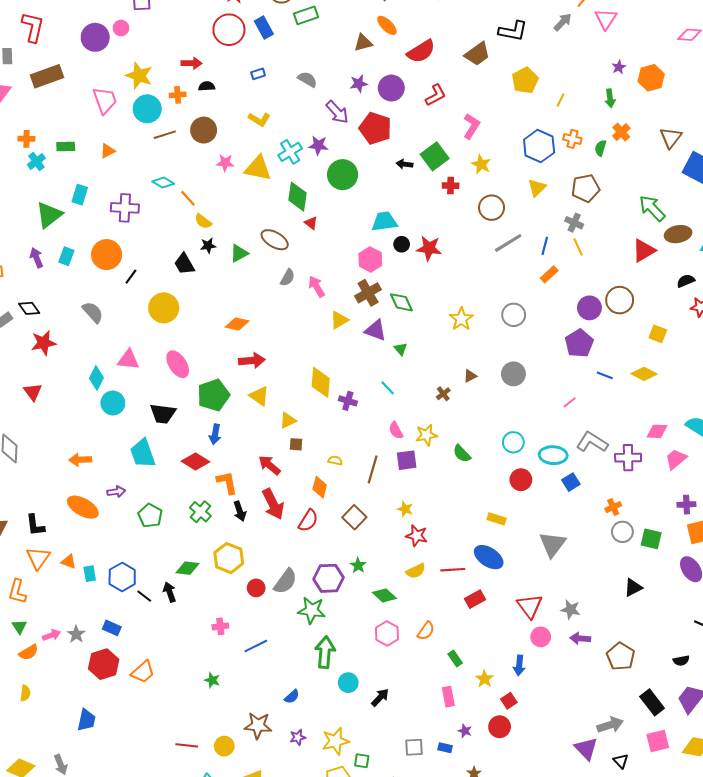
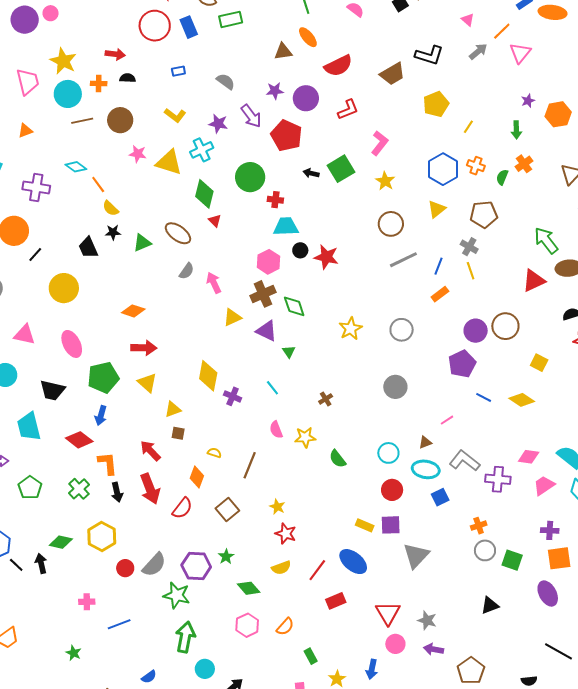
purple star: (318, 145) -> (218, 124), moved
red cross: (451, 186) -> (275, 200), moved
brown triangle: (470, 376) -> (425, 442), moved
purple square: (407, 460) -> (391, 525), moved
red line: (453, 570) -> (317, 570), turned -55

